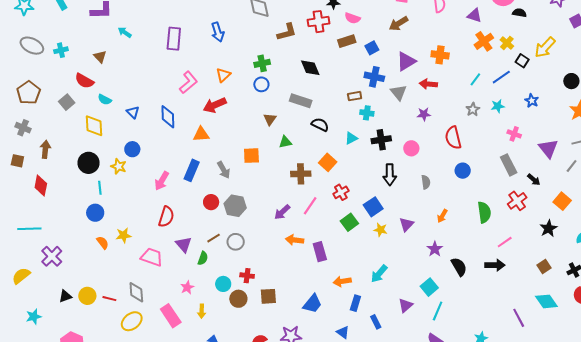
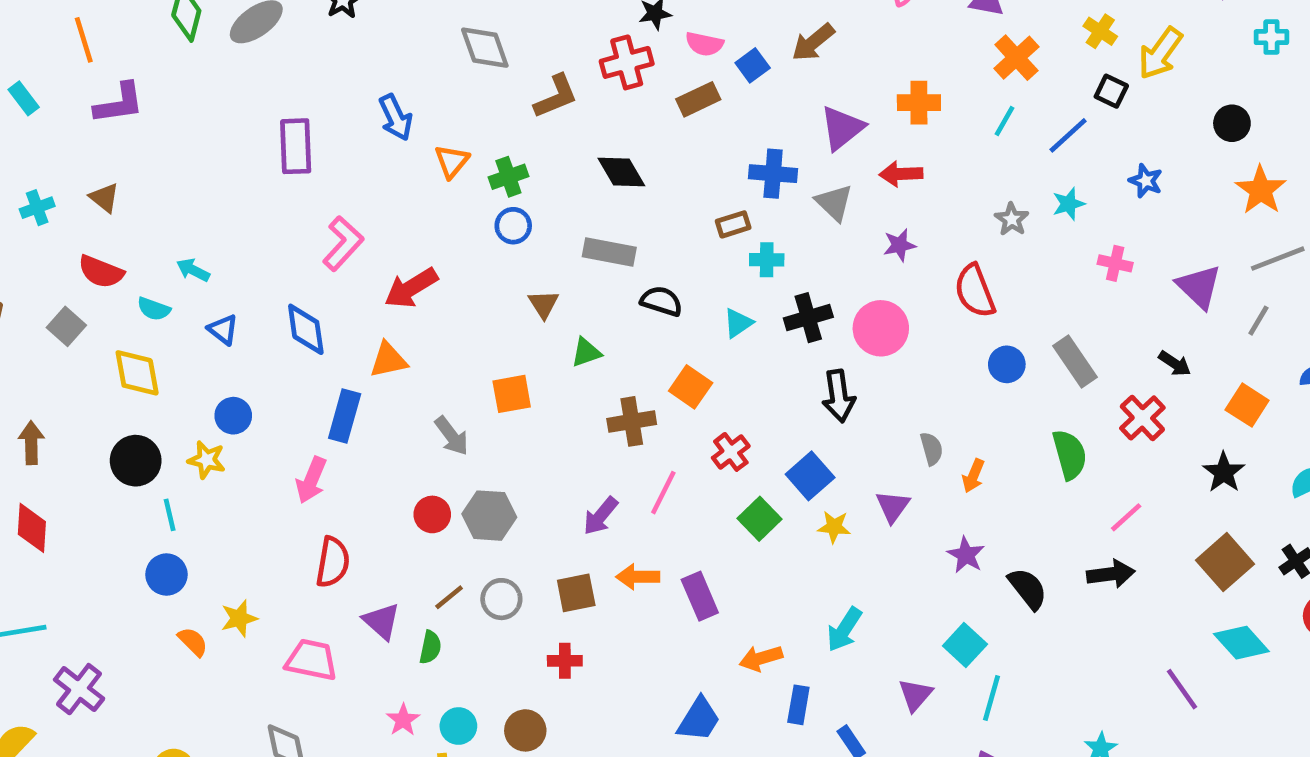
cyan arrow: (125, 32) -> (193, 270), moved
yellow cross: (507, 43) -> (1100, 31), moved
blue square: (372, 48) -> (753, 65), moved
brown triangle: (100, 57) -> (104, 198), moved
orange triangle: (223, 75) -> (452, 161), moved
cyan line: (475, 79) -> (1004, 121), moved
pink circle: (411, 148) -> (881, 328), size x1.5
gray rectangle: (509, 165) -> (1075, 362), moved
blue rectangle: (192, 170) -> (345, 416), moved
gray semicircle: (426, 182) -> (932, 449), moved
brown square: (544, 266) -> (1225, 562), size x1.6
red cross: (247, 276) -> (565, 661), moved
cyan circle: (223, 284) -> (458, 726), moved
brown square: (268, 296) -> (576, 593), moved

